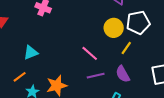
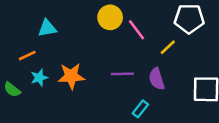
yellow circle: (114, 28) -> (110, 17), moved
pink line: (90, 53) -> (136, 30), moved

